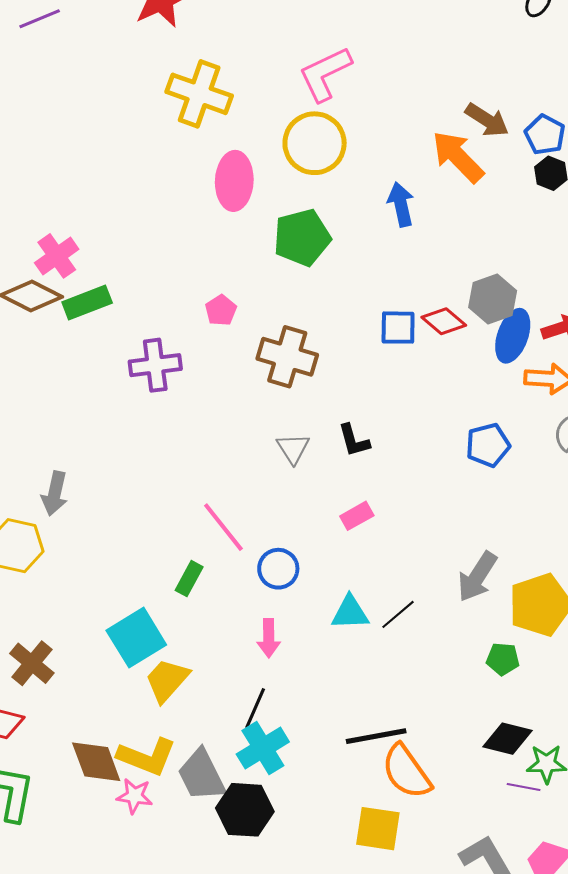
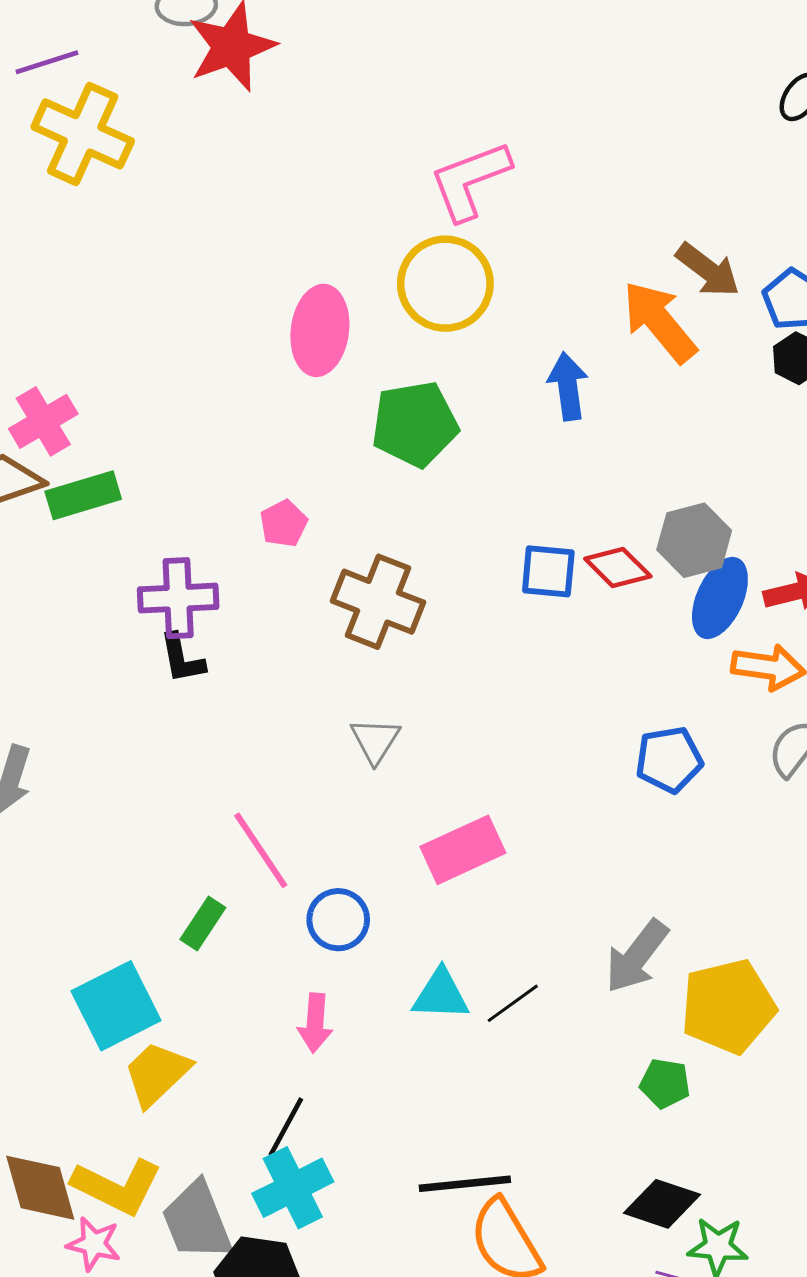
yellow cross: (199, 94) -> (83, 134), moved
black L-shape: (354, 440) -> (182, 658), moved
pink rectangle: (357, 516) -> (463, 850), size x1.6

